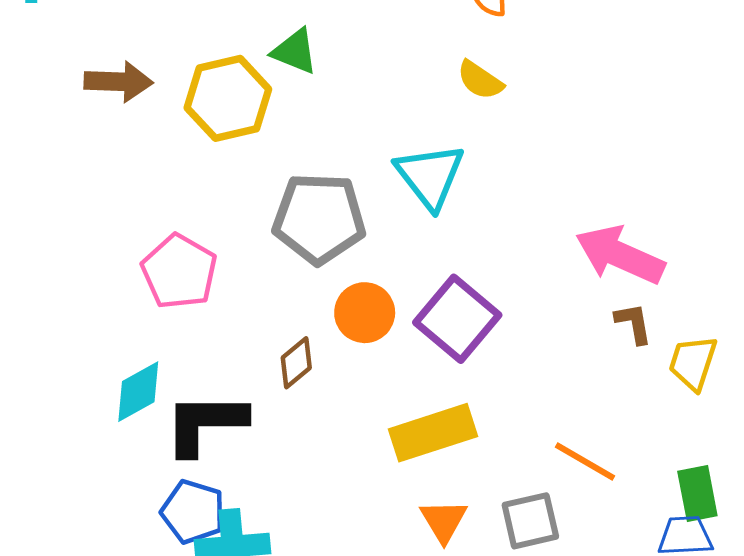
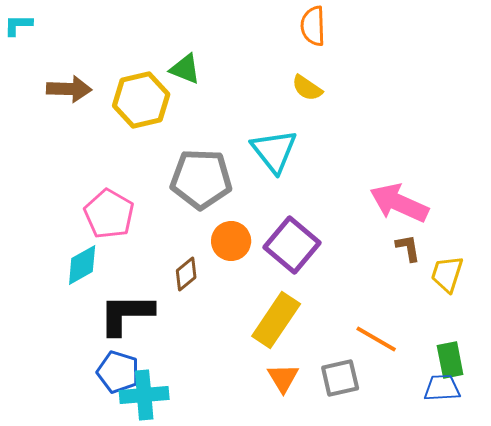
cyan diamond: (138, 392) -> (82, 265), moved
yellow rectangle: (433, 433) -> (276, 320), turned -38

